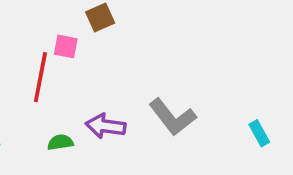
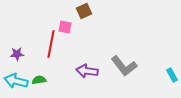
green semicircle: (60, 142) -> (39, 80), moved

